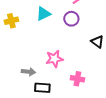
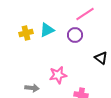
yellow cross: (11, 21) -> (26, 33), moved

